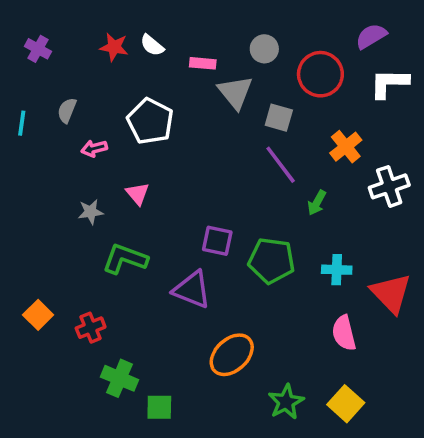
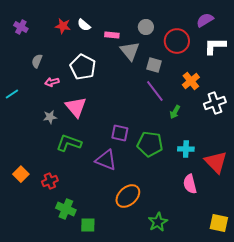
cyan line: (22, 123) -> (12, 94), moved, turned 48
pink triangle: (138, 194) -> (76, 107), size x1.6
yellow square: (346, 404) -> (219, 223), moved, turned -30

